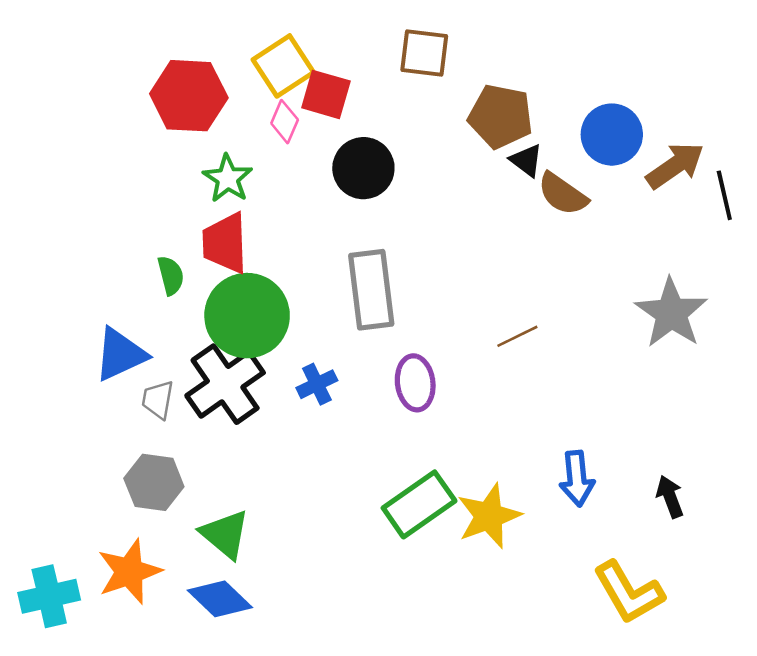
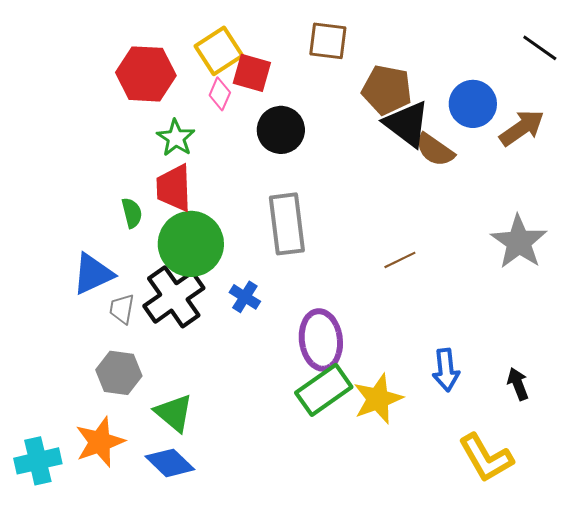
black triangle: (526, 160) -> (407, 124), size x1.8
black line: (724, 195) -> (540, 48), moved, turned -42
purple ellipse: (415, 383) -> (321, 340), moved, size x1.4
blue cross: (317, 384) -> (245, 297), turned -32

